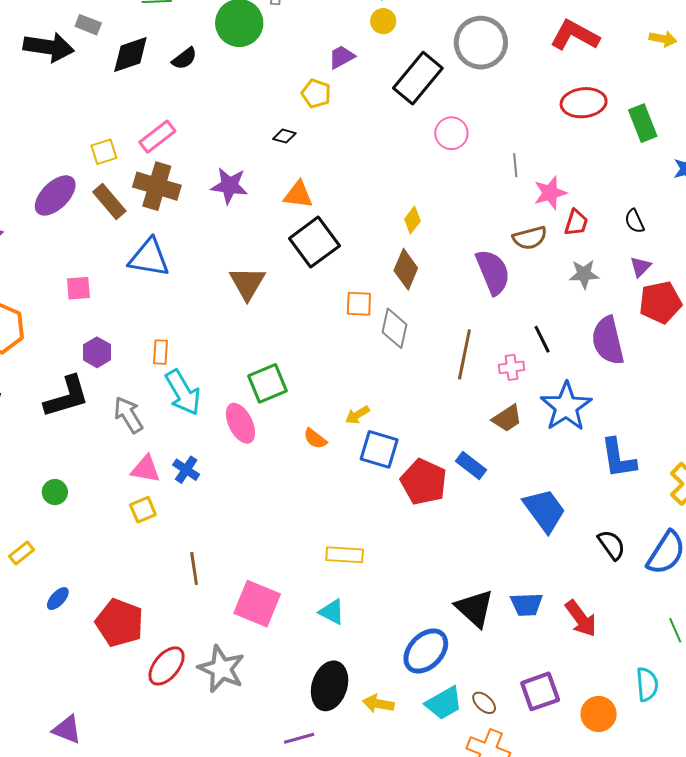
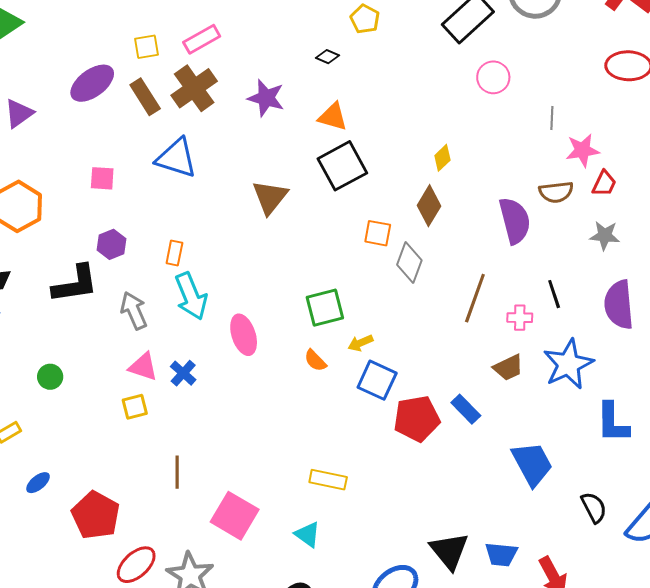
brown cross: (157, 186) -> (194, 88), turned 30
green square: (268, 383) -> (325, 308), moved
red pentagon: (424, 482) -> (417, 419), turned 30

